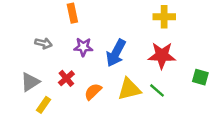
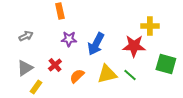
yellow cross: (164, 17) -> (150, 26), moved
gray arrow: (43, 43) -> (26, 36), moved, turned -40
green square: (200, 77) -> (166, 64), size x1.5

